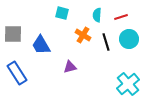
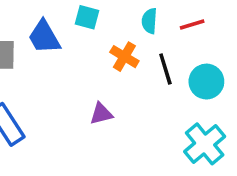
cyan circle: (129, 39) -> (206, 82), moved
blue trapezoid: (41, 45) -> (44, 37), moved

